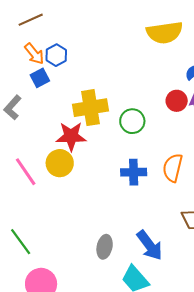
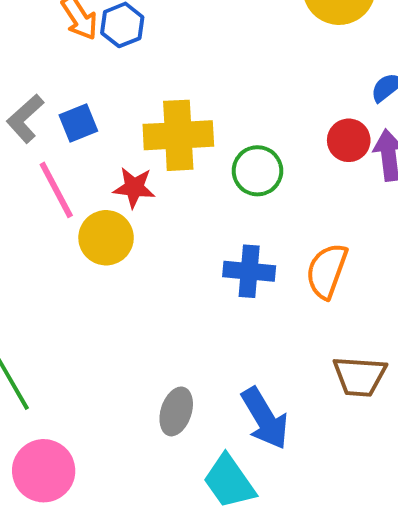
blue square: (40, 78) -> (78, 123), moved
red star: (71, 136) -> (134, 188), size x0.7
pink line: (26, 172) -> (56, 190), moved

